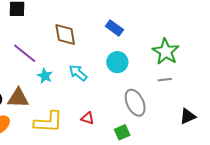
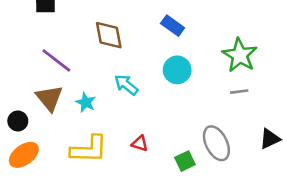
cyan star: (45, 76) -> (86, 102), moved
brown triangle: (18, 98) -> (49, 98), moved, turned 50
gray ellipse: (135, 103) -> (216, 143), moved

